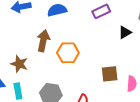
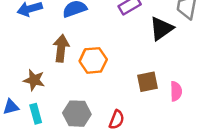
black triangle: (125, 32) -> (161, 29), size x1.5

